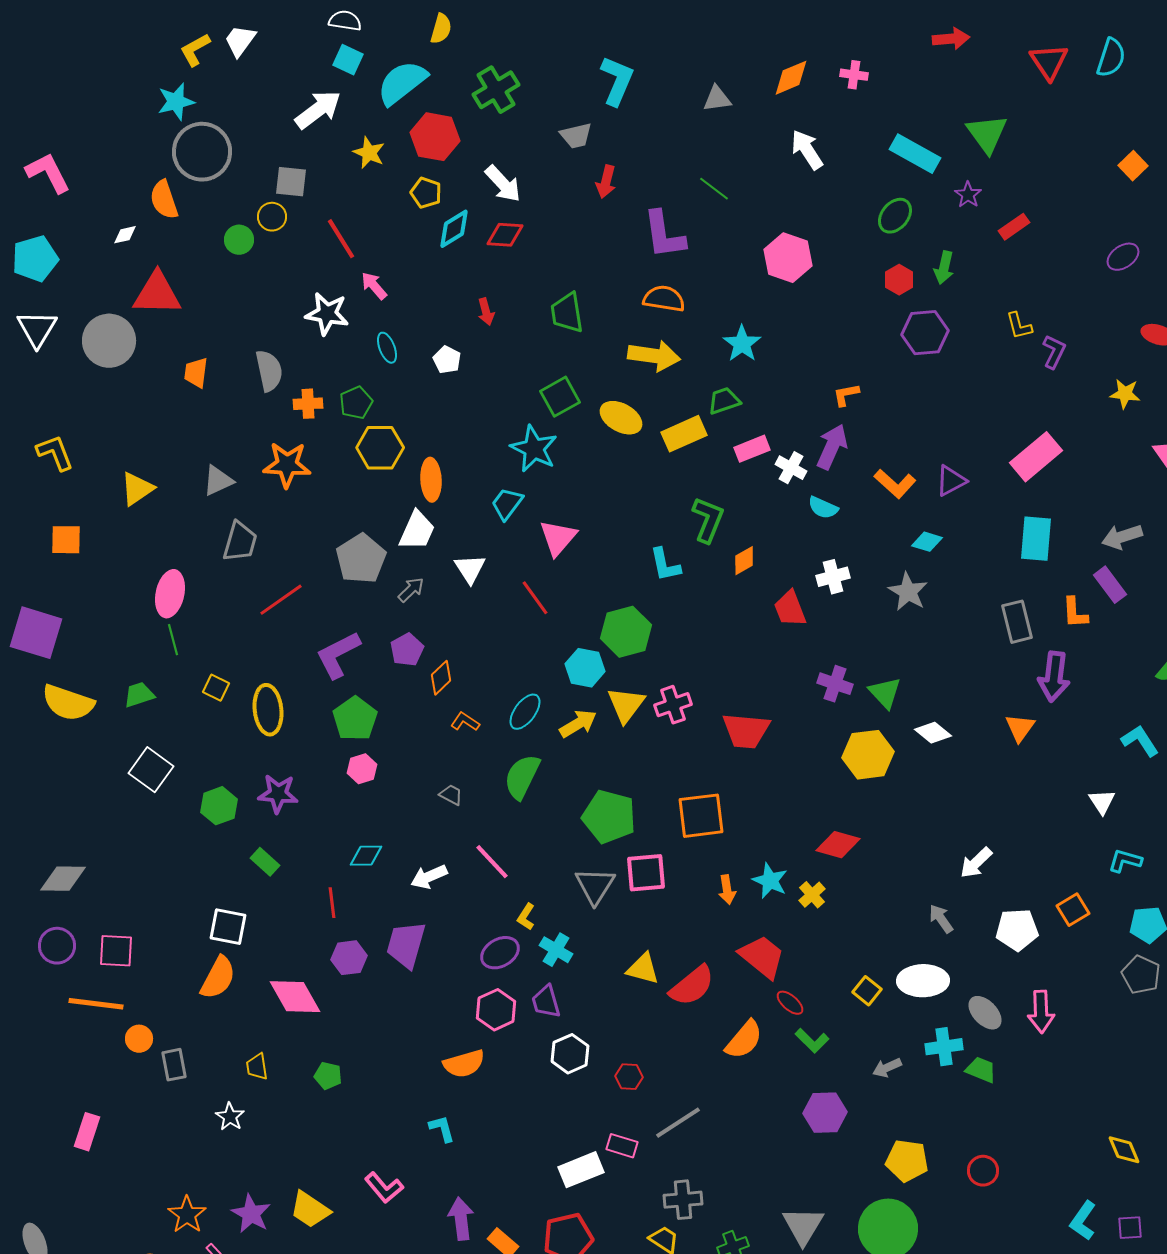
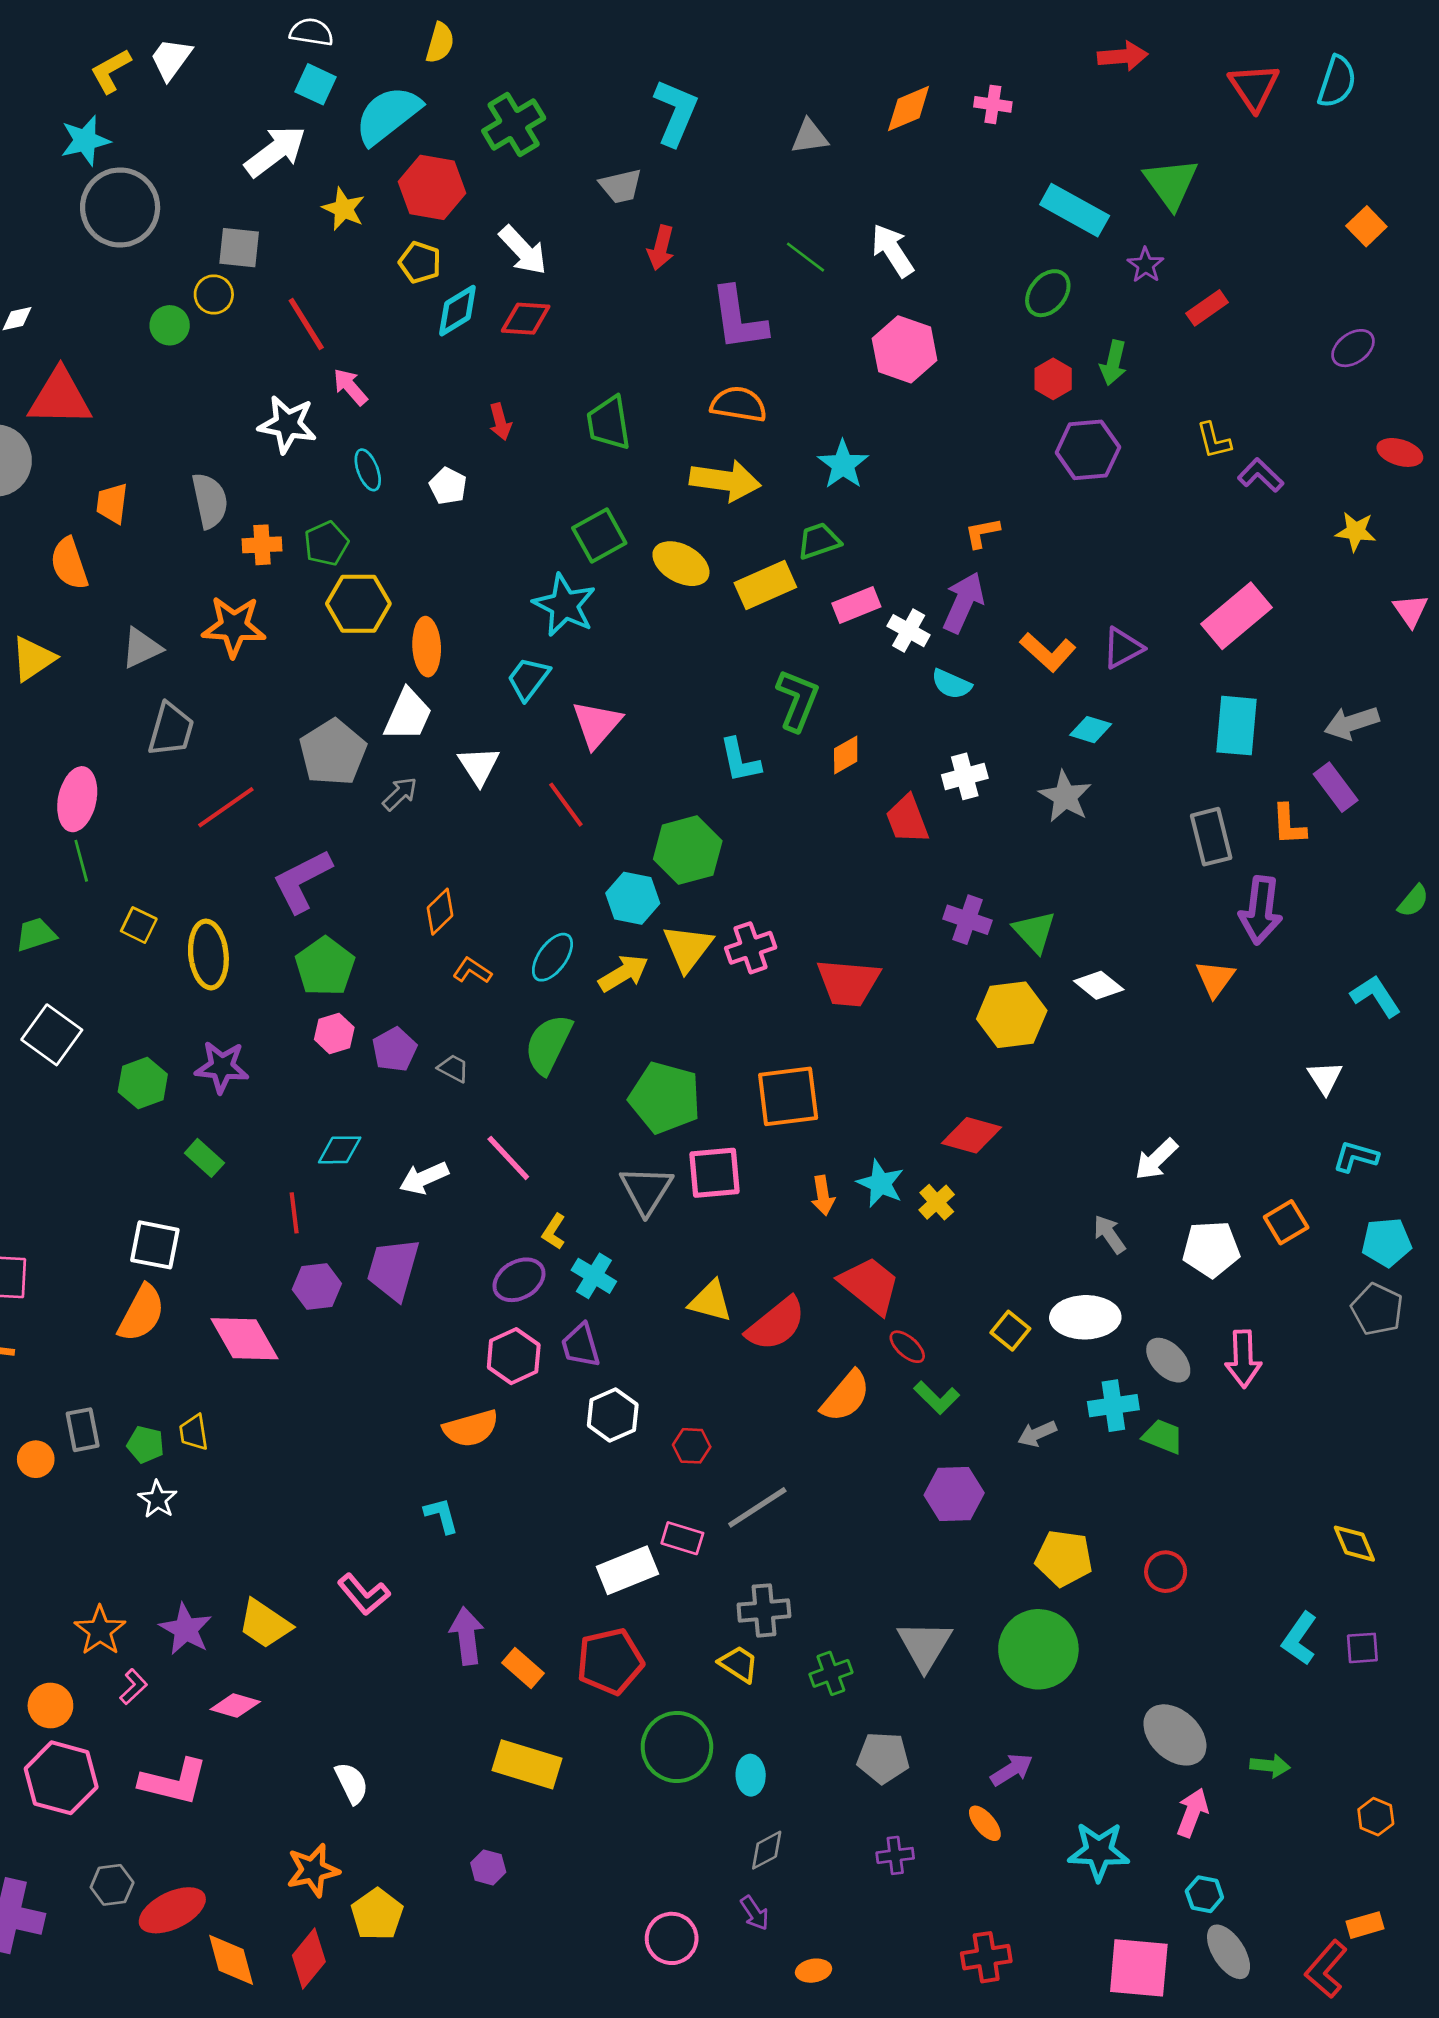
white arrow: (807, 150) -> (893, 250), moved
orange semicircle: (164, 200) -> (69, 564), moved
purple L-shape: (1054, 352) -> (1261, 475), turned -72
purple pentagon: (407, 650) -> (395, 1050), moved
orange circle: (139, 1039) -> (36, 1459), moved
green pentagon: (328, 1076) -> (146, 1444), moved

